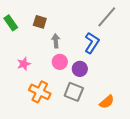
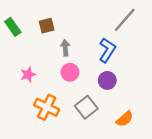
brown square: (40, 22) -> (47, 26), turned -32
purple circle: (80, 69) -> (107, 80), moved
gray square: (74, 92) -> (86, 107), turned 30

